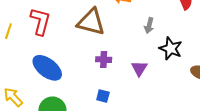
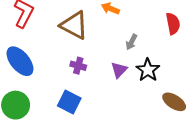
purple triangle: (139, 68) -> (119, 70), moved
blue square: (103, 96) -> (69, 102), size x1.6

